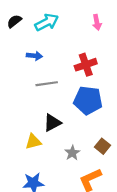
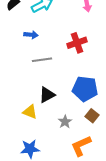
blue pentagon: (88, 100) -> (85, 89), moved
yellow triangle: (33, 142) -> (30, 112), turned 35

